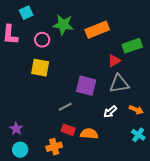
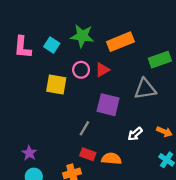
cyan square: (26, 13) -> (52, 45), moved, turned -32
pink circle: (42, 40) -> (81, 70), moved
red triangle: (114, 61) -> (102, 70), moved
gray triangle: (119, 84) -> (145, 89), moved
gray line: (65, 107) -> (84, 128), turned -32

